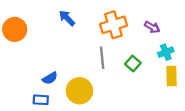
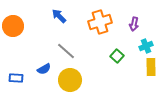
purple arrow: (152, 27) -> (134, 24), turned 72
gray line: (102, 58) -> (66, 51), moved, turned -42
blue rectangle: (41, 100) -> (16, 78), moved

